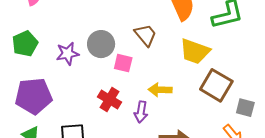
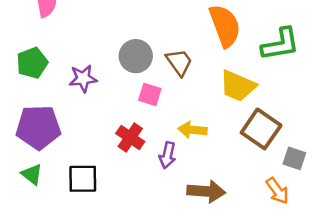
gray circle: (101, 44) -> (136, 56), moved

